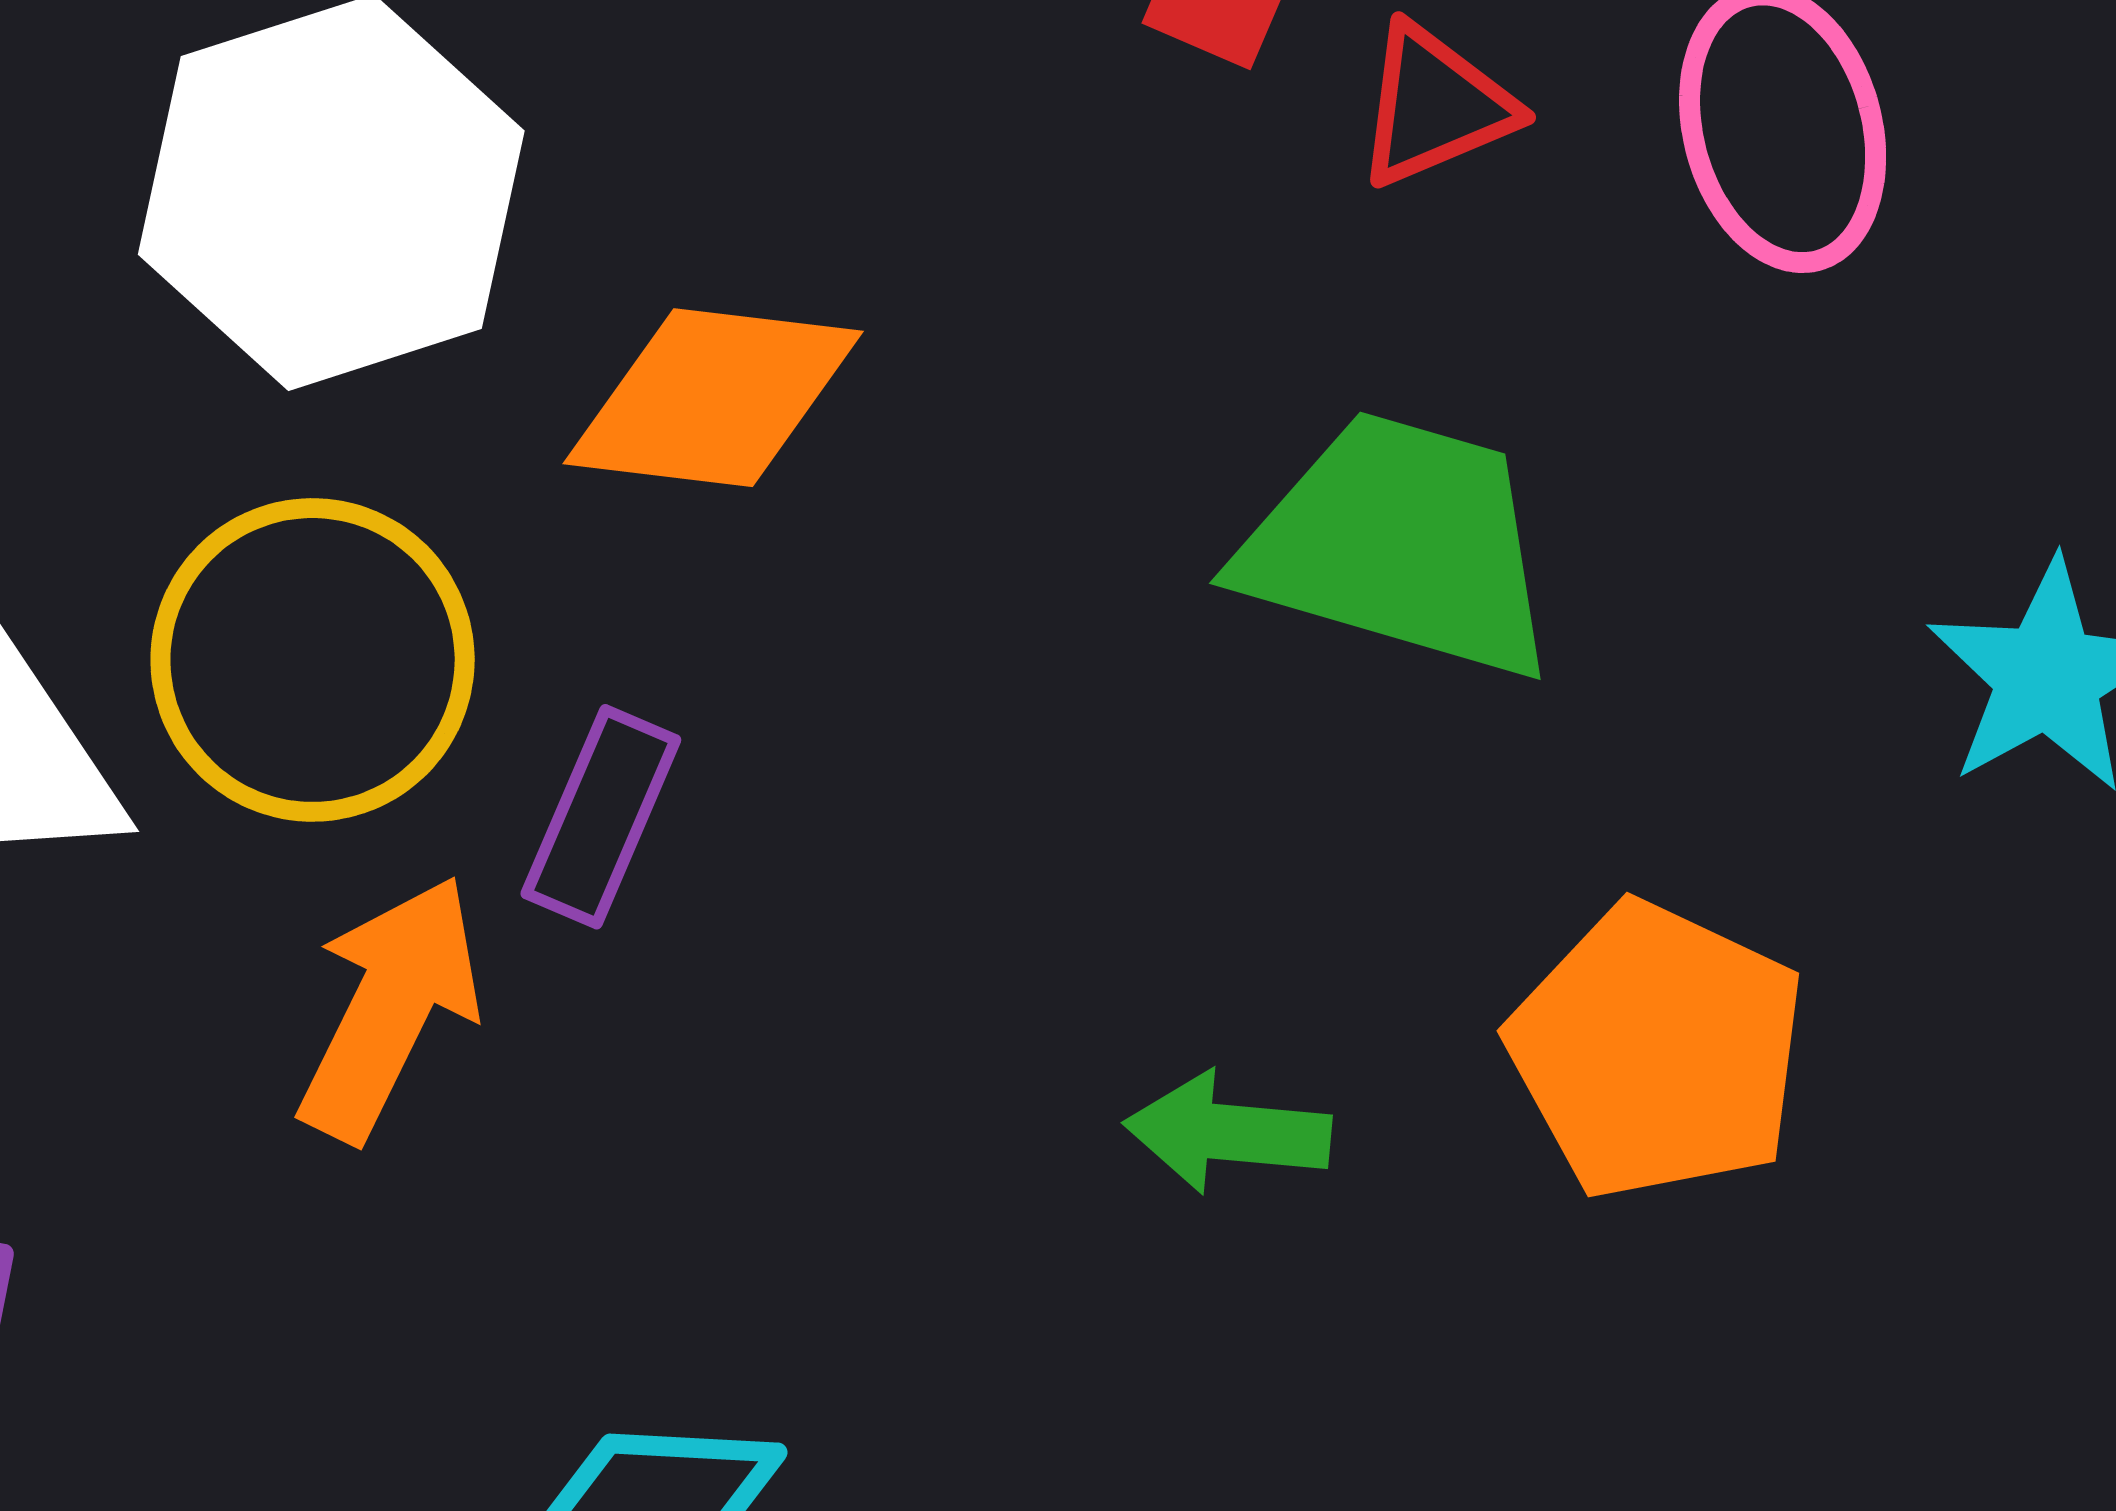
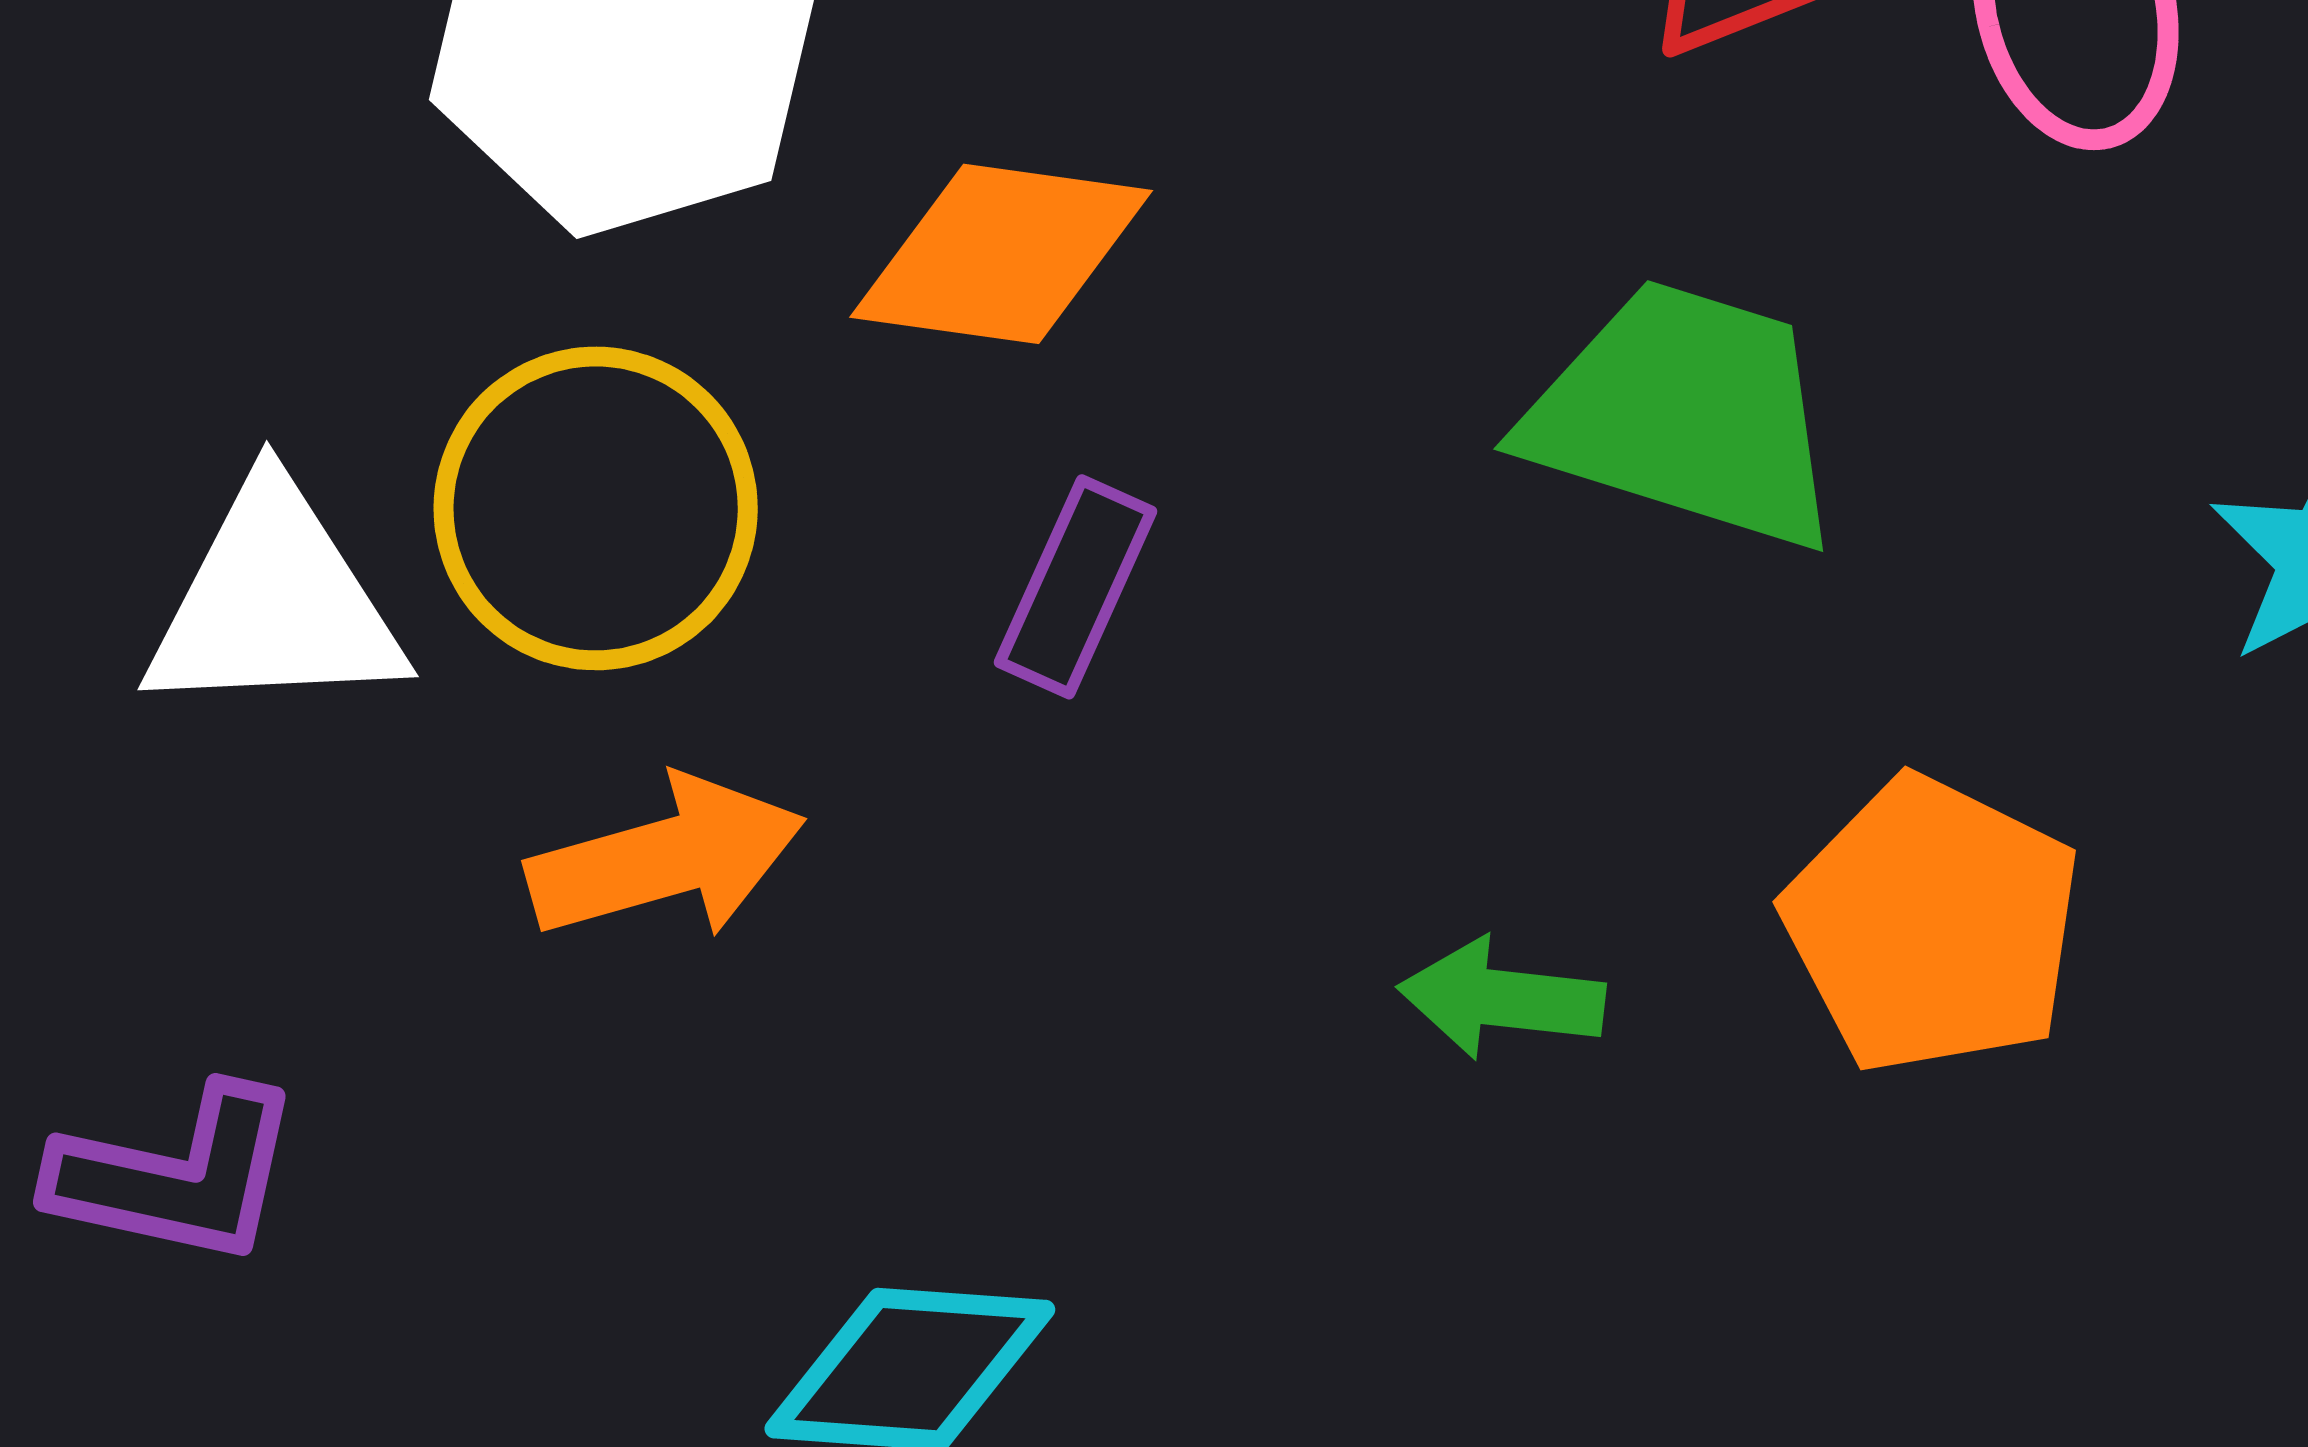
purple rectangle: (601, 817) -> (1075, 587), moved
orange arrow: (390, 1008) -> (666, 858), turned 47

